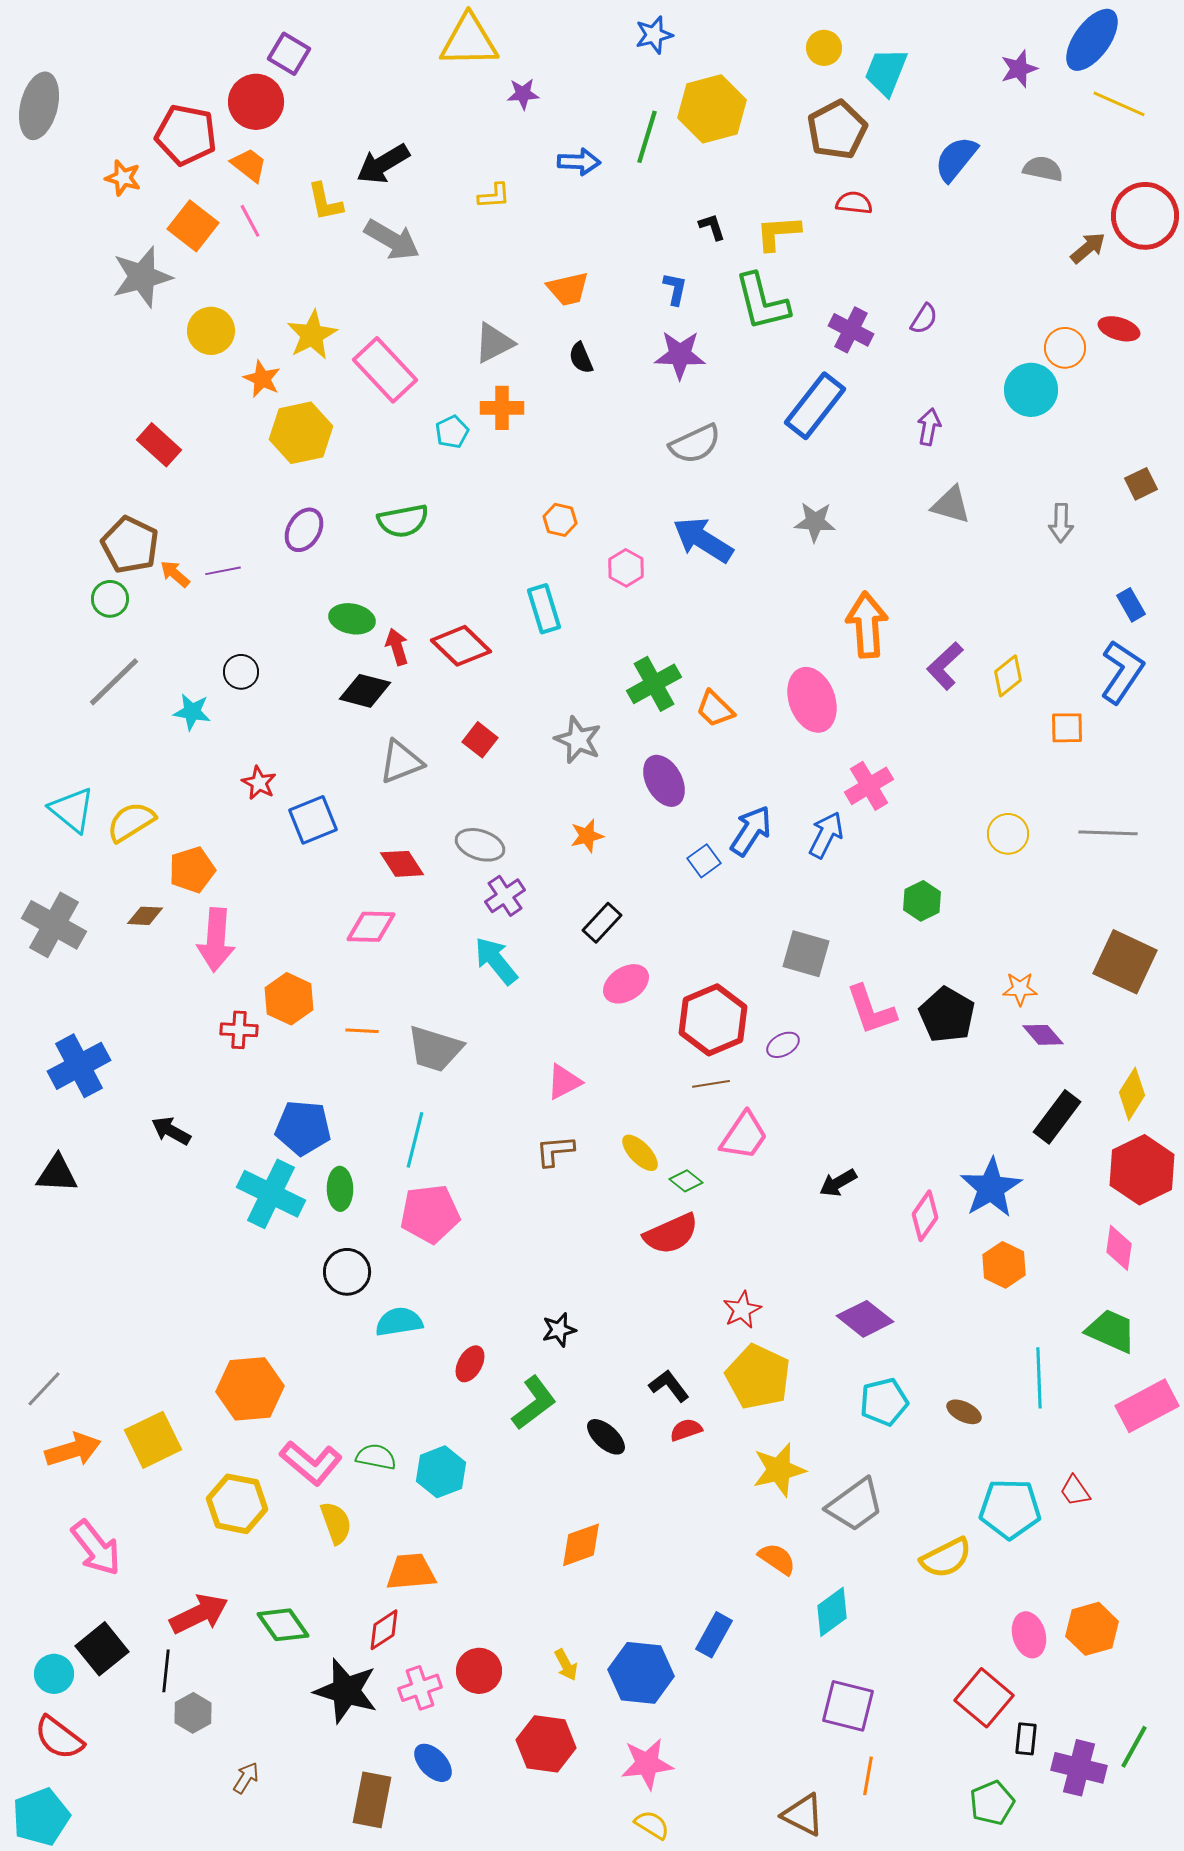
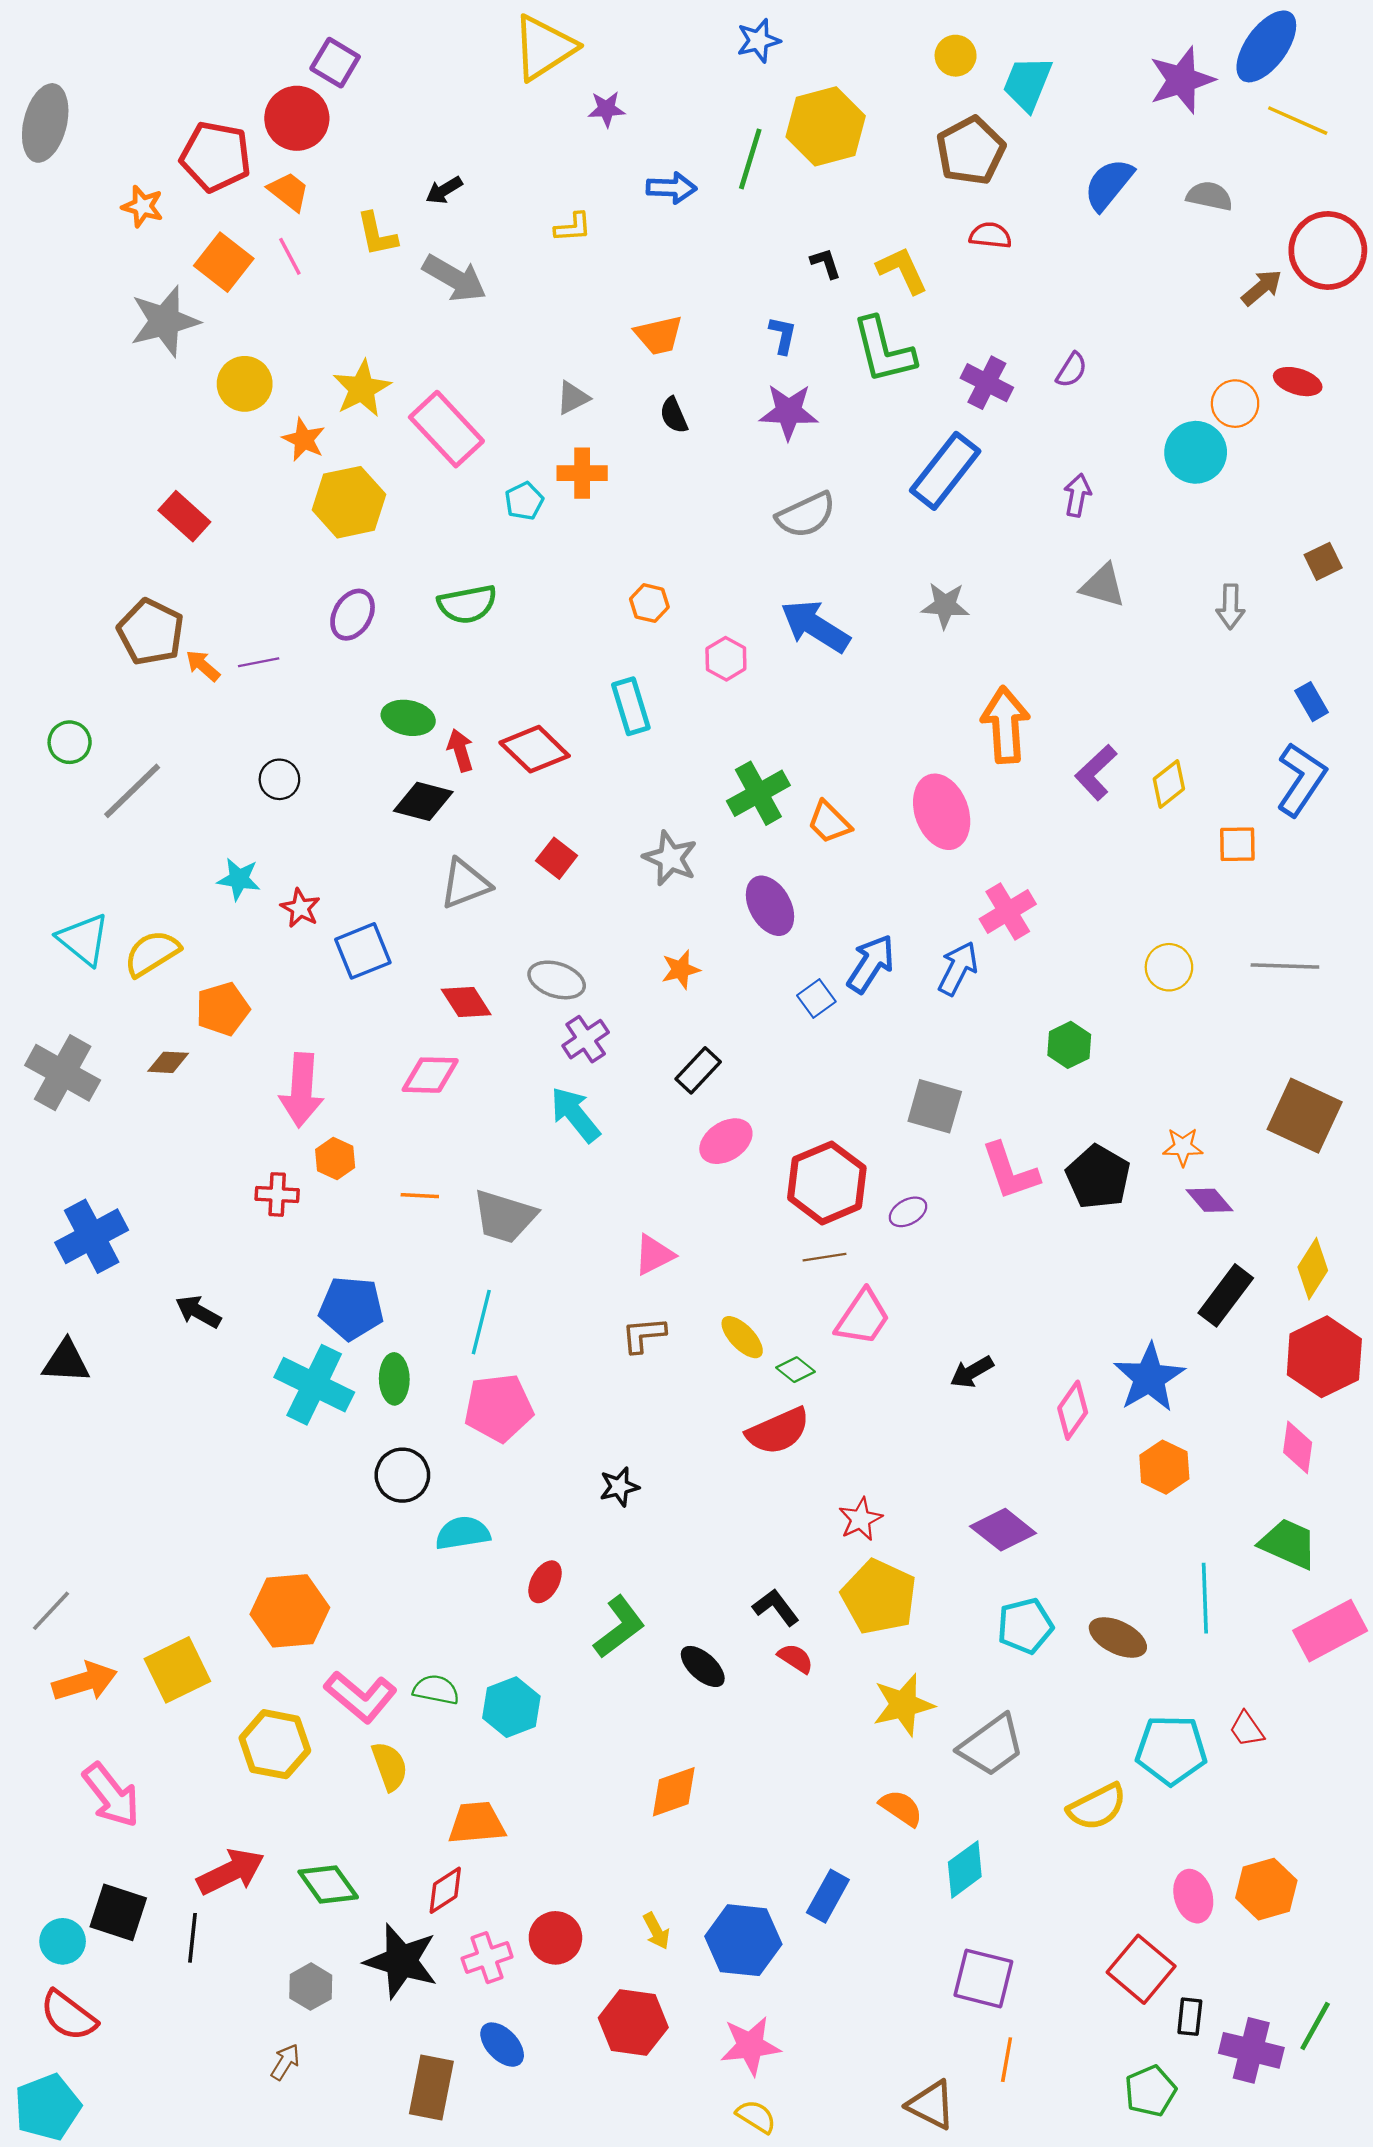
yellow triangle: (469, 41) -> (544, 48), turned -32
purple star: (1019, 69) -> (1182, 80), size x1.5
black arrow: (383, 164) -> (444, 190), size x0.6
yellow L-shape: (778, 233) -> (902, 270), turned 69
gray triangle: (494, 343) -> (573, 398), size x0.7
green circle: (110, 599) -> (70, 742), moved
cyan star: (192, 712) -> (239, 879), moved
pink arrow: (216, 940) -> (301, 1090), moved
orange hexagon: (289, 999) -> (335, 1159), size x0.7
black star: (559, 1330) -> (619, 1487), moved
brown ellipse: (964, 1412) -> (1118, 1637), size x1.4
red semicircle: (686, 1430) -> (796, 1658), turned 52
black square: (102, 1649) -> (118, 1912), turned -33
gray hexagon: (193, 1713) -> (311, 1987), moved

